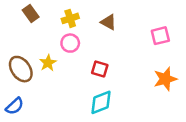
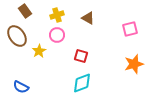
brown ellipse: (21, 69) -> (17, 36), moved
blue semicircle: (15, 106) -> (21, 87), moved, turned 70

